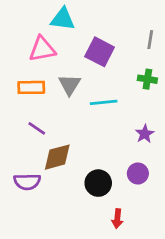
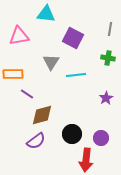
pink triangle: (42, 49) -> (19, 36), moved
orange rectangle: (31, 87) -> (13, 74), moved
purple circle: (138, 173) -> (101, 138), moved
purple semicircle: (27, 182) -> (36, 141), moved, turned -36
red arrow: (117, 219) -> (86, 160), size x1.6

